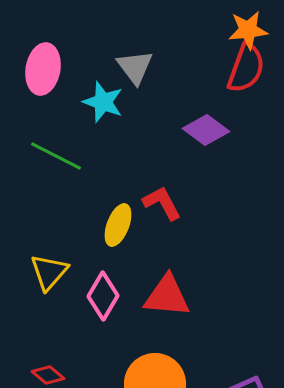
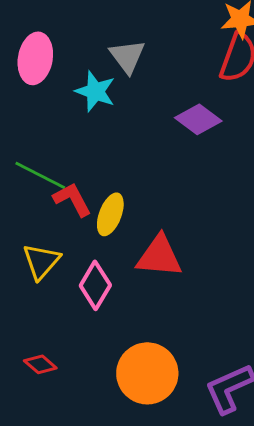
green line: (56, 156) -> (40, 175), moved
red L-shape: (162, 203) -> (72, 199), moved
red triangle: (167, 296) -> (159, 256), moved

